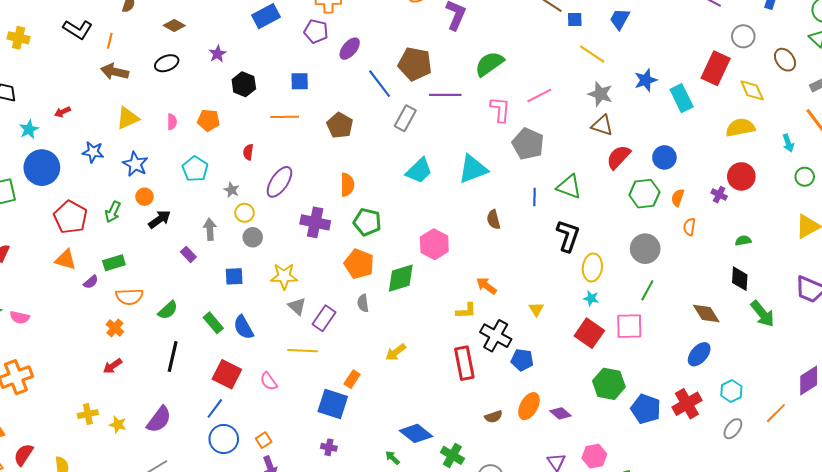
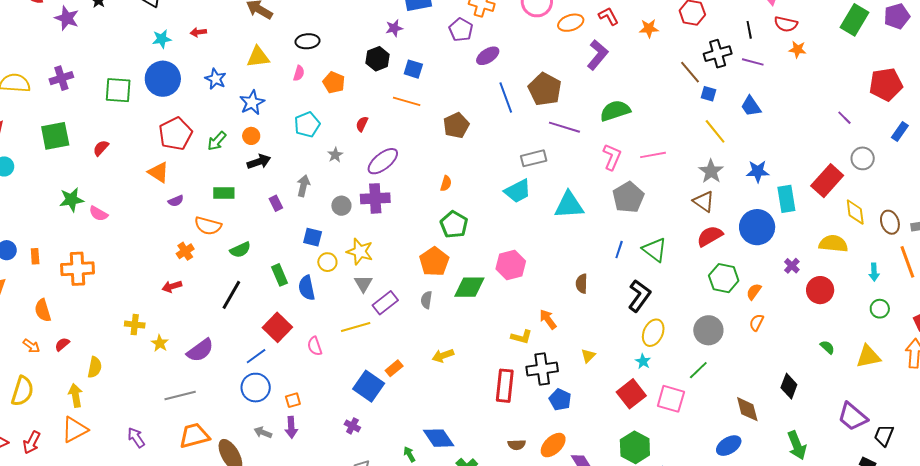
blue trapezoid: (620, 19) -> (751, 106), turned -80
purple star: (218, 54) -> (394, 28), moved
brown ellipse: (785, 60) -> (890, 222), moved
black ellipse: (167, 63) -> (308, 41), moved
blue square: (300, 81) -> (413, 69), moved
gray rectangle: (405, 118) -> (534, 158), moved, turned 30
blue circle: (664, 157) -> (757, 227), moved, size x1.5
orange semicircle: (347, 185) -> (446, 183), size x0.7
purple cross: (719, 195) -> (792, 266), moved
yellow circle: (245, 213) -> (327, 262), moved
brown semicircle: (493, 220) -> (582, 284), moved
purple cross: (315, 222) -> (375, 198), moved, turned -32
green semicircle: (743, 241) -> (827, 347), moved, turned 35
green rectangle: (114, 263) -> (224, 193), moved
green arrow: (763, 314) -> (797, 445), moved
black cross: (496, 336) -> (542, 369), turned 36
yellow line: (303, 351) -> (356, 327), turned -36
red semicircle: (23, 455) -> (62, 344), size x0.7

